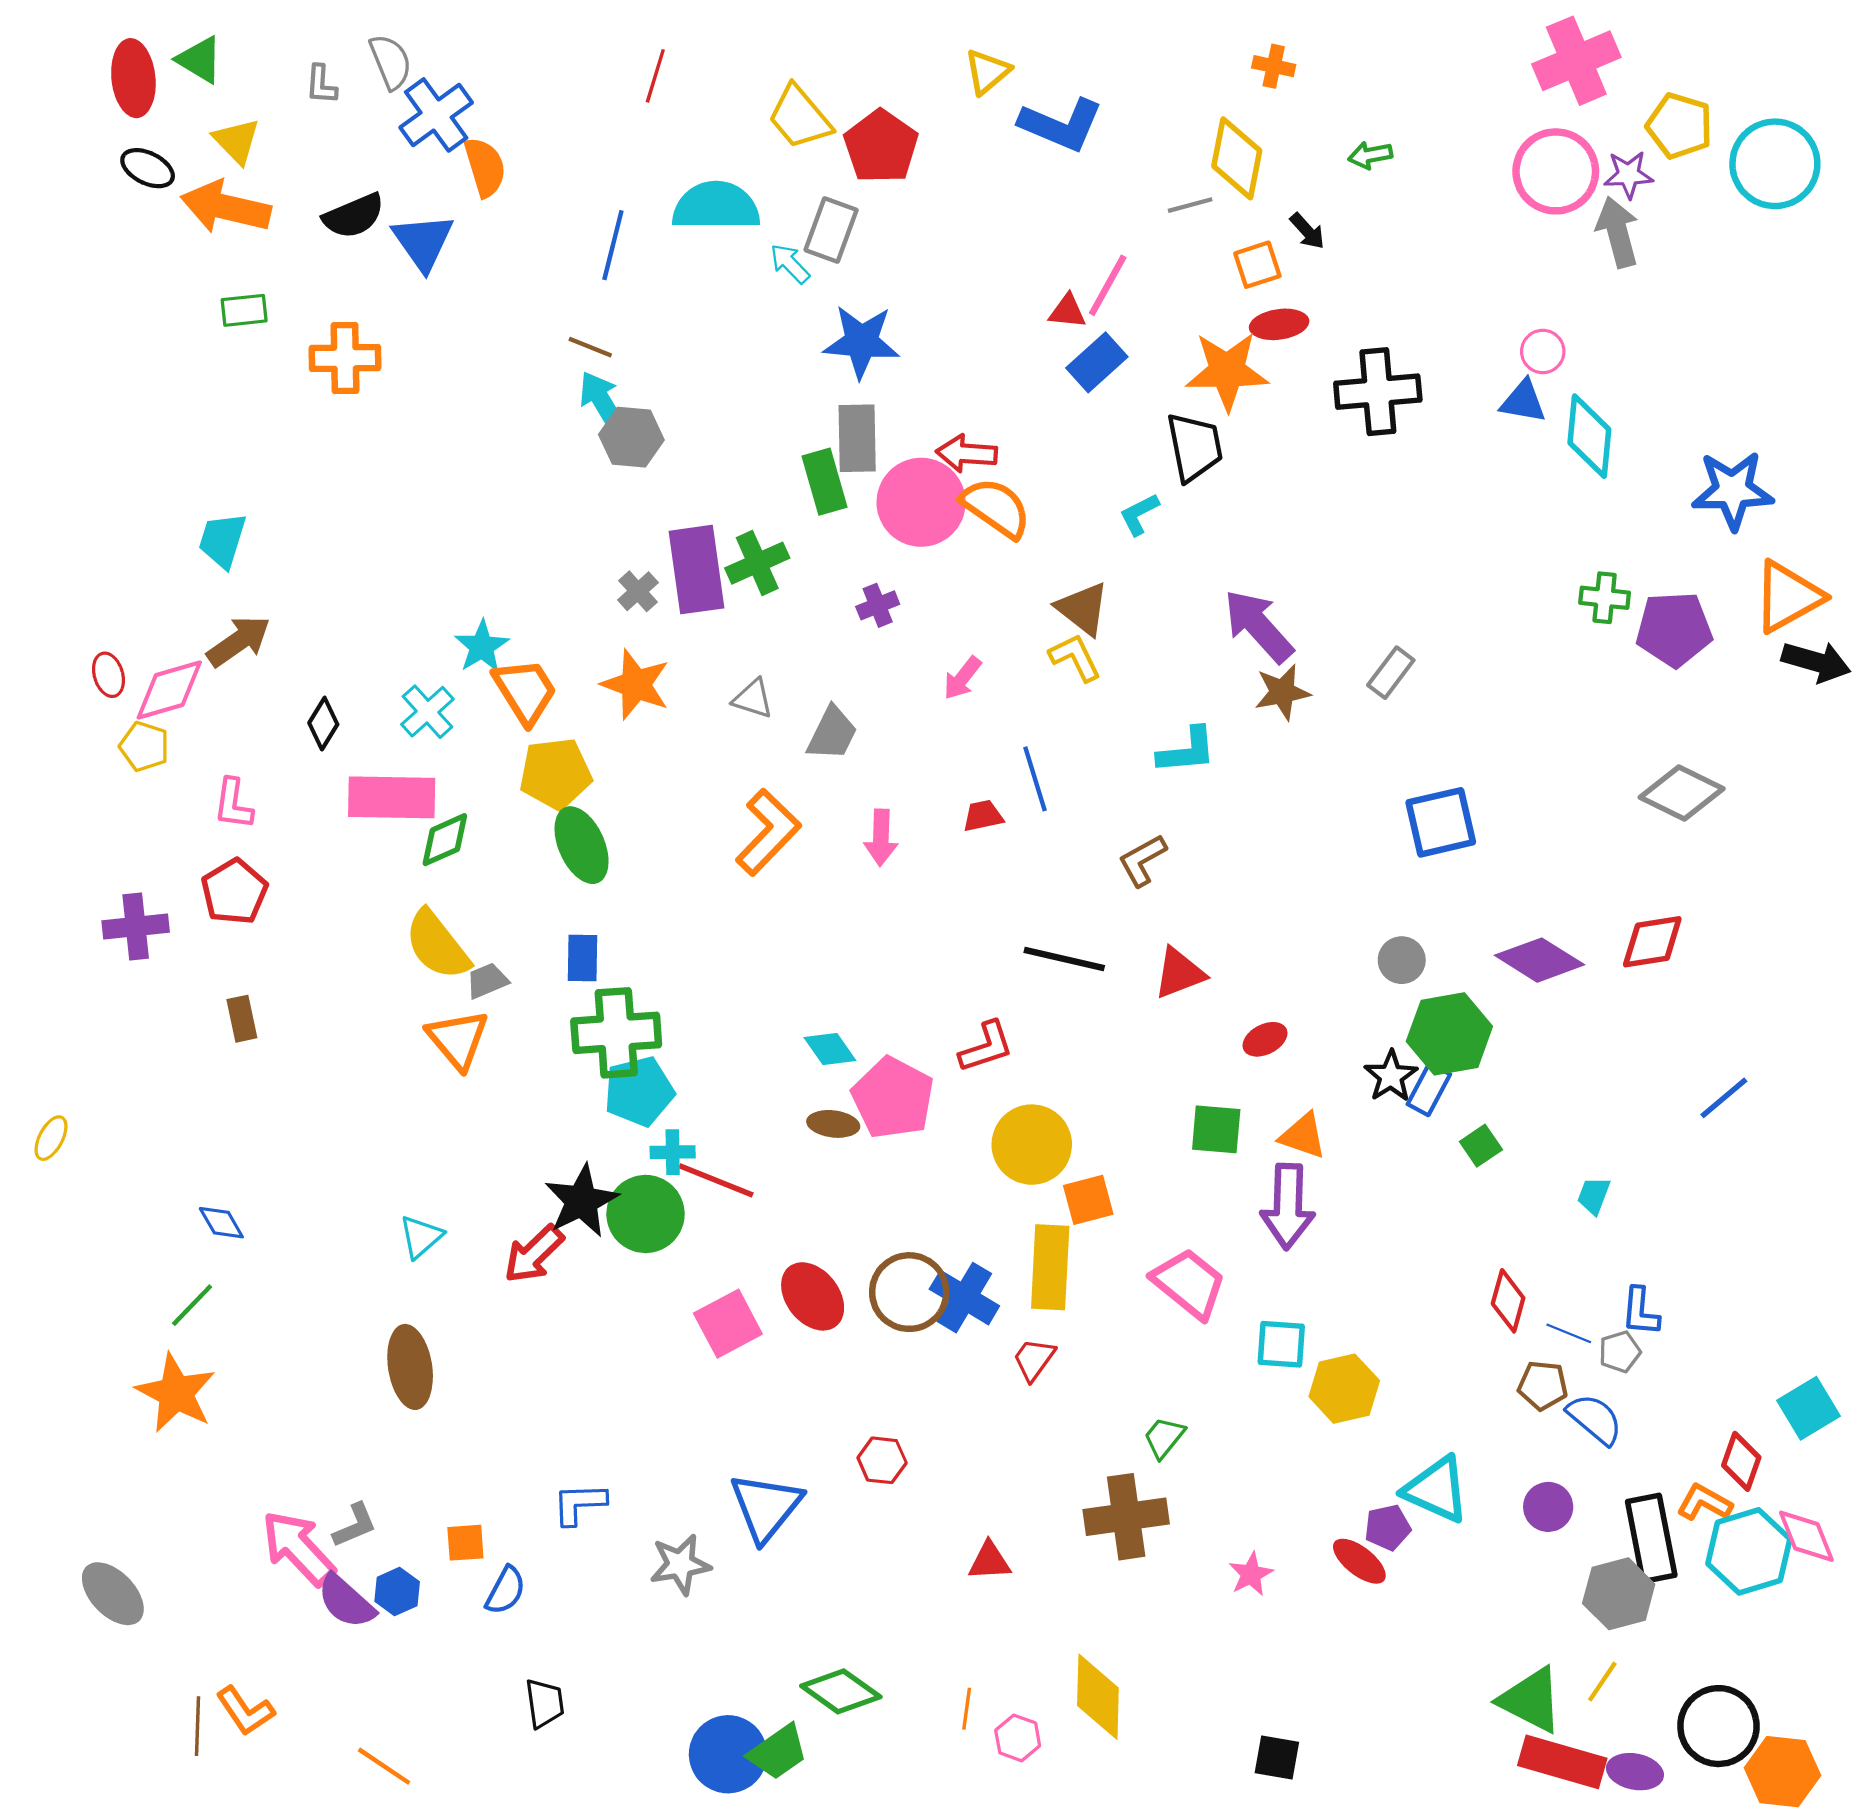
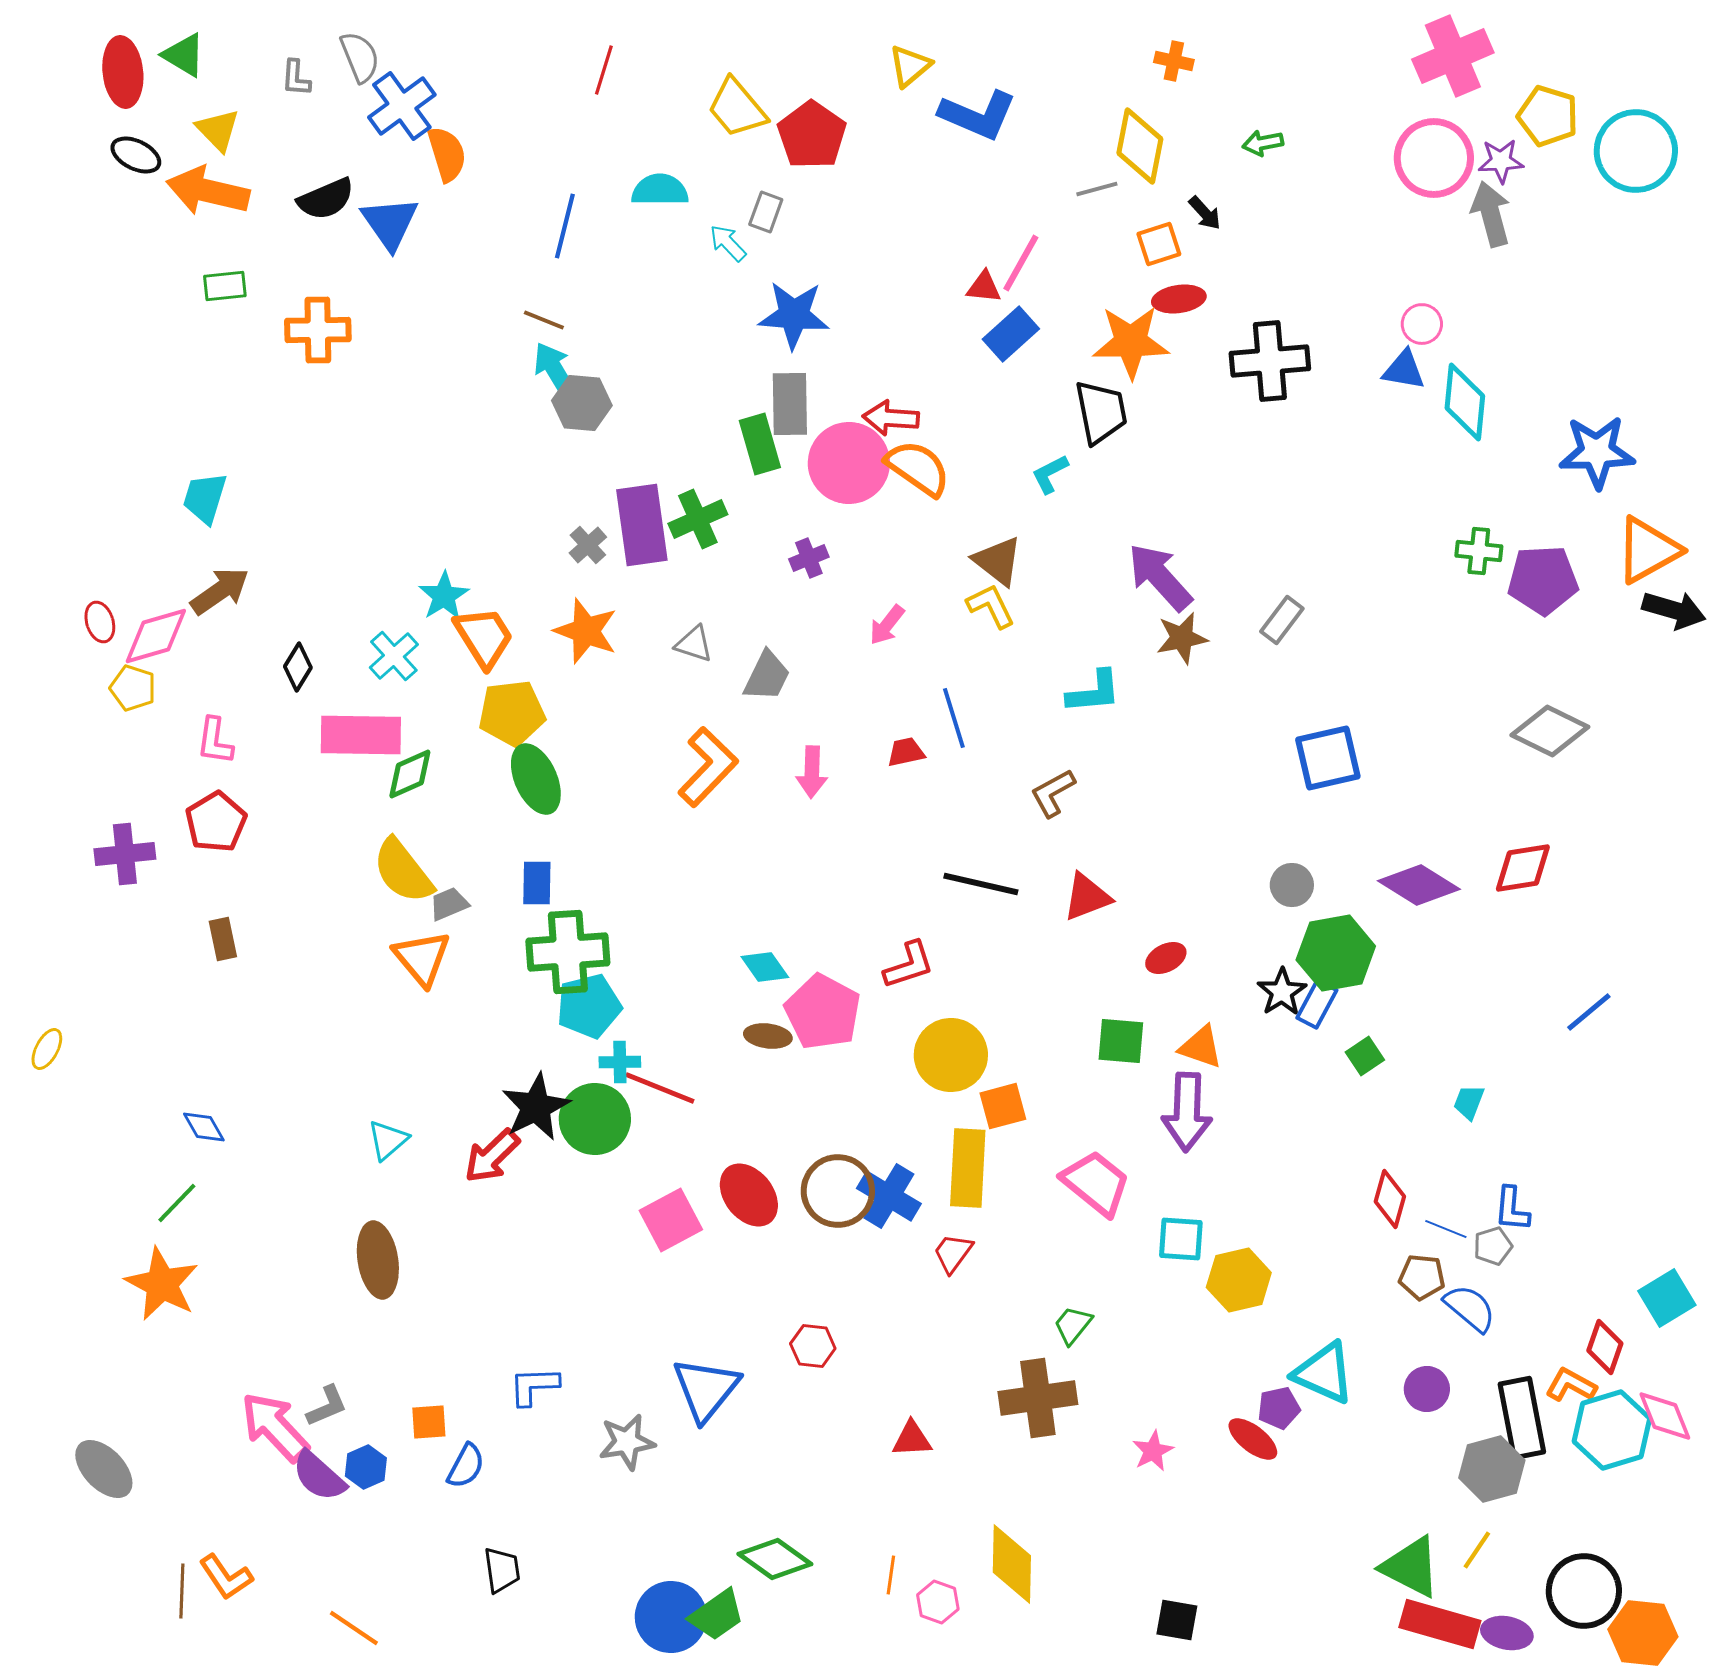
cyan semicircle: (716, 206) -> (660, 190), size x0.7
gray rectangle: (831, 230) -> (766, 212), size x0.7

